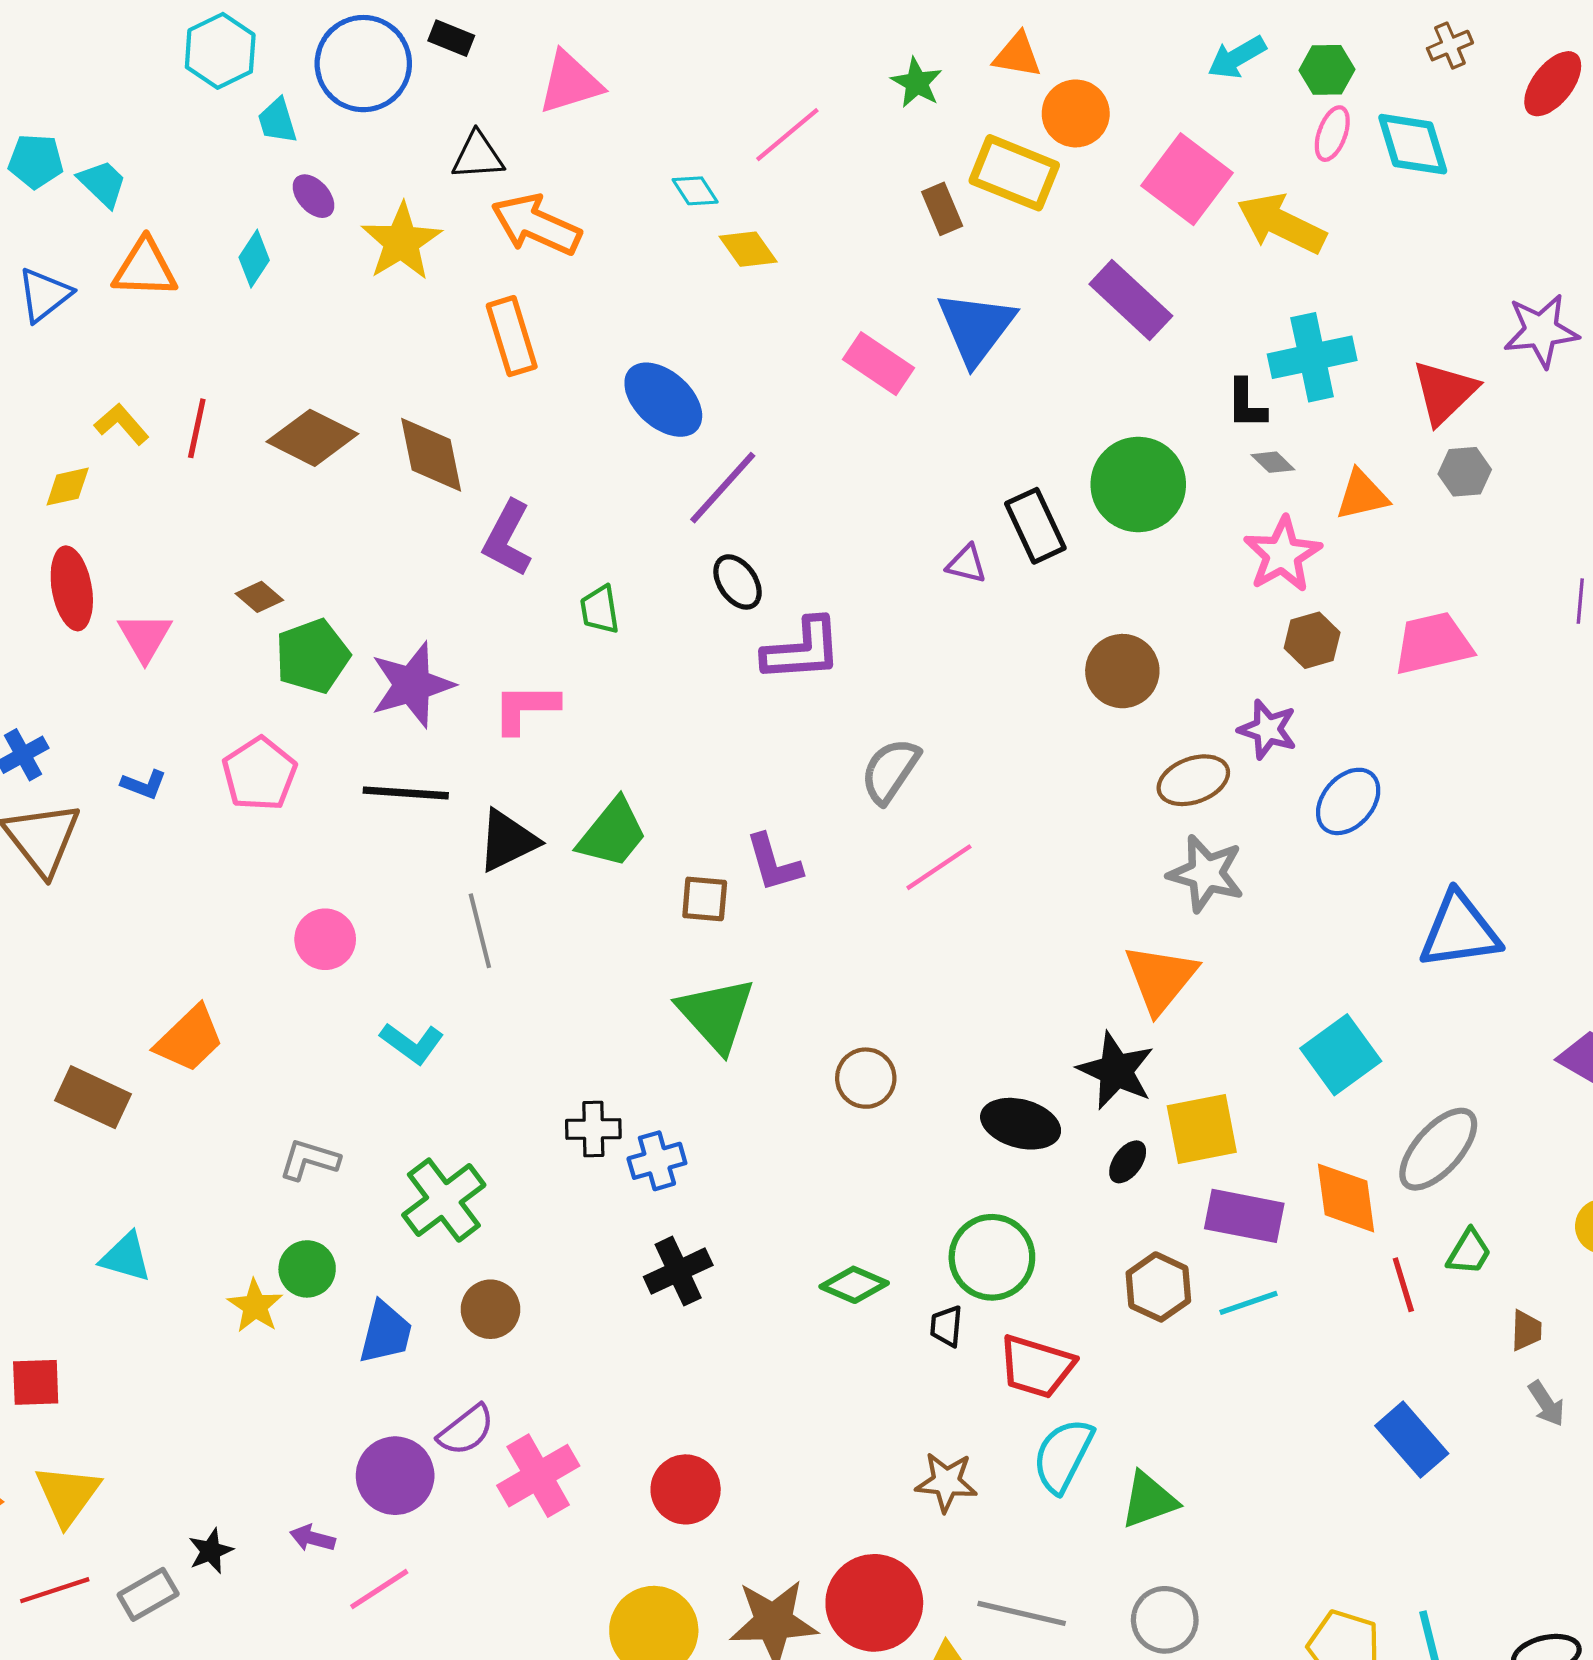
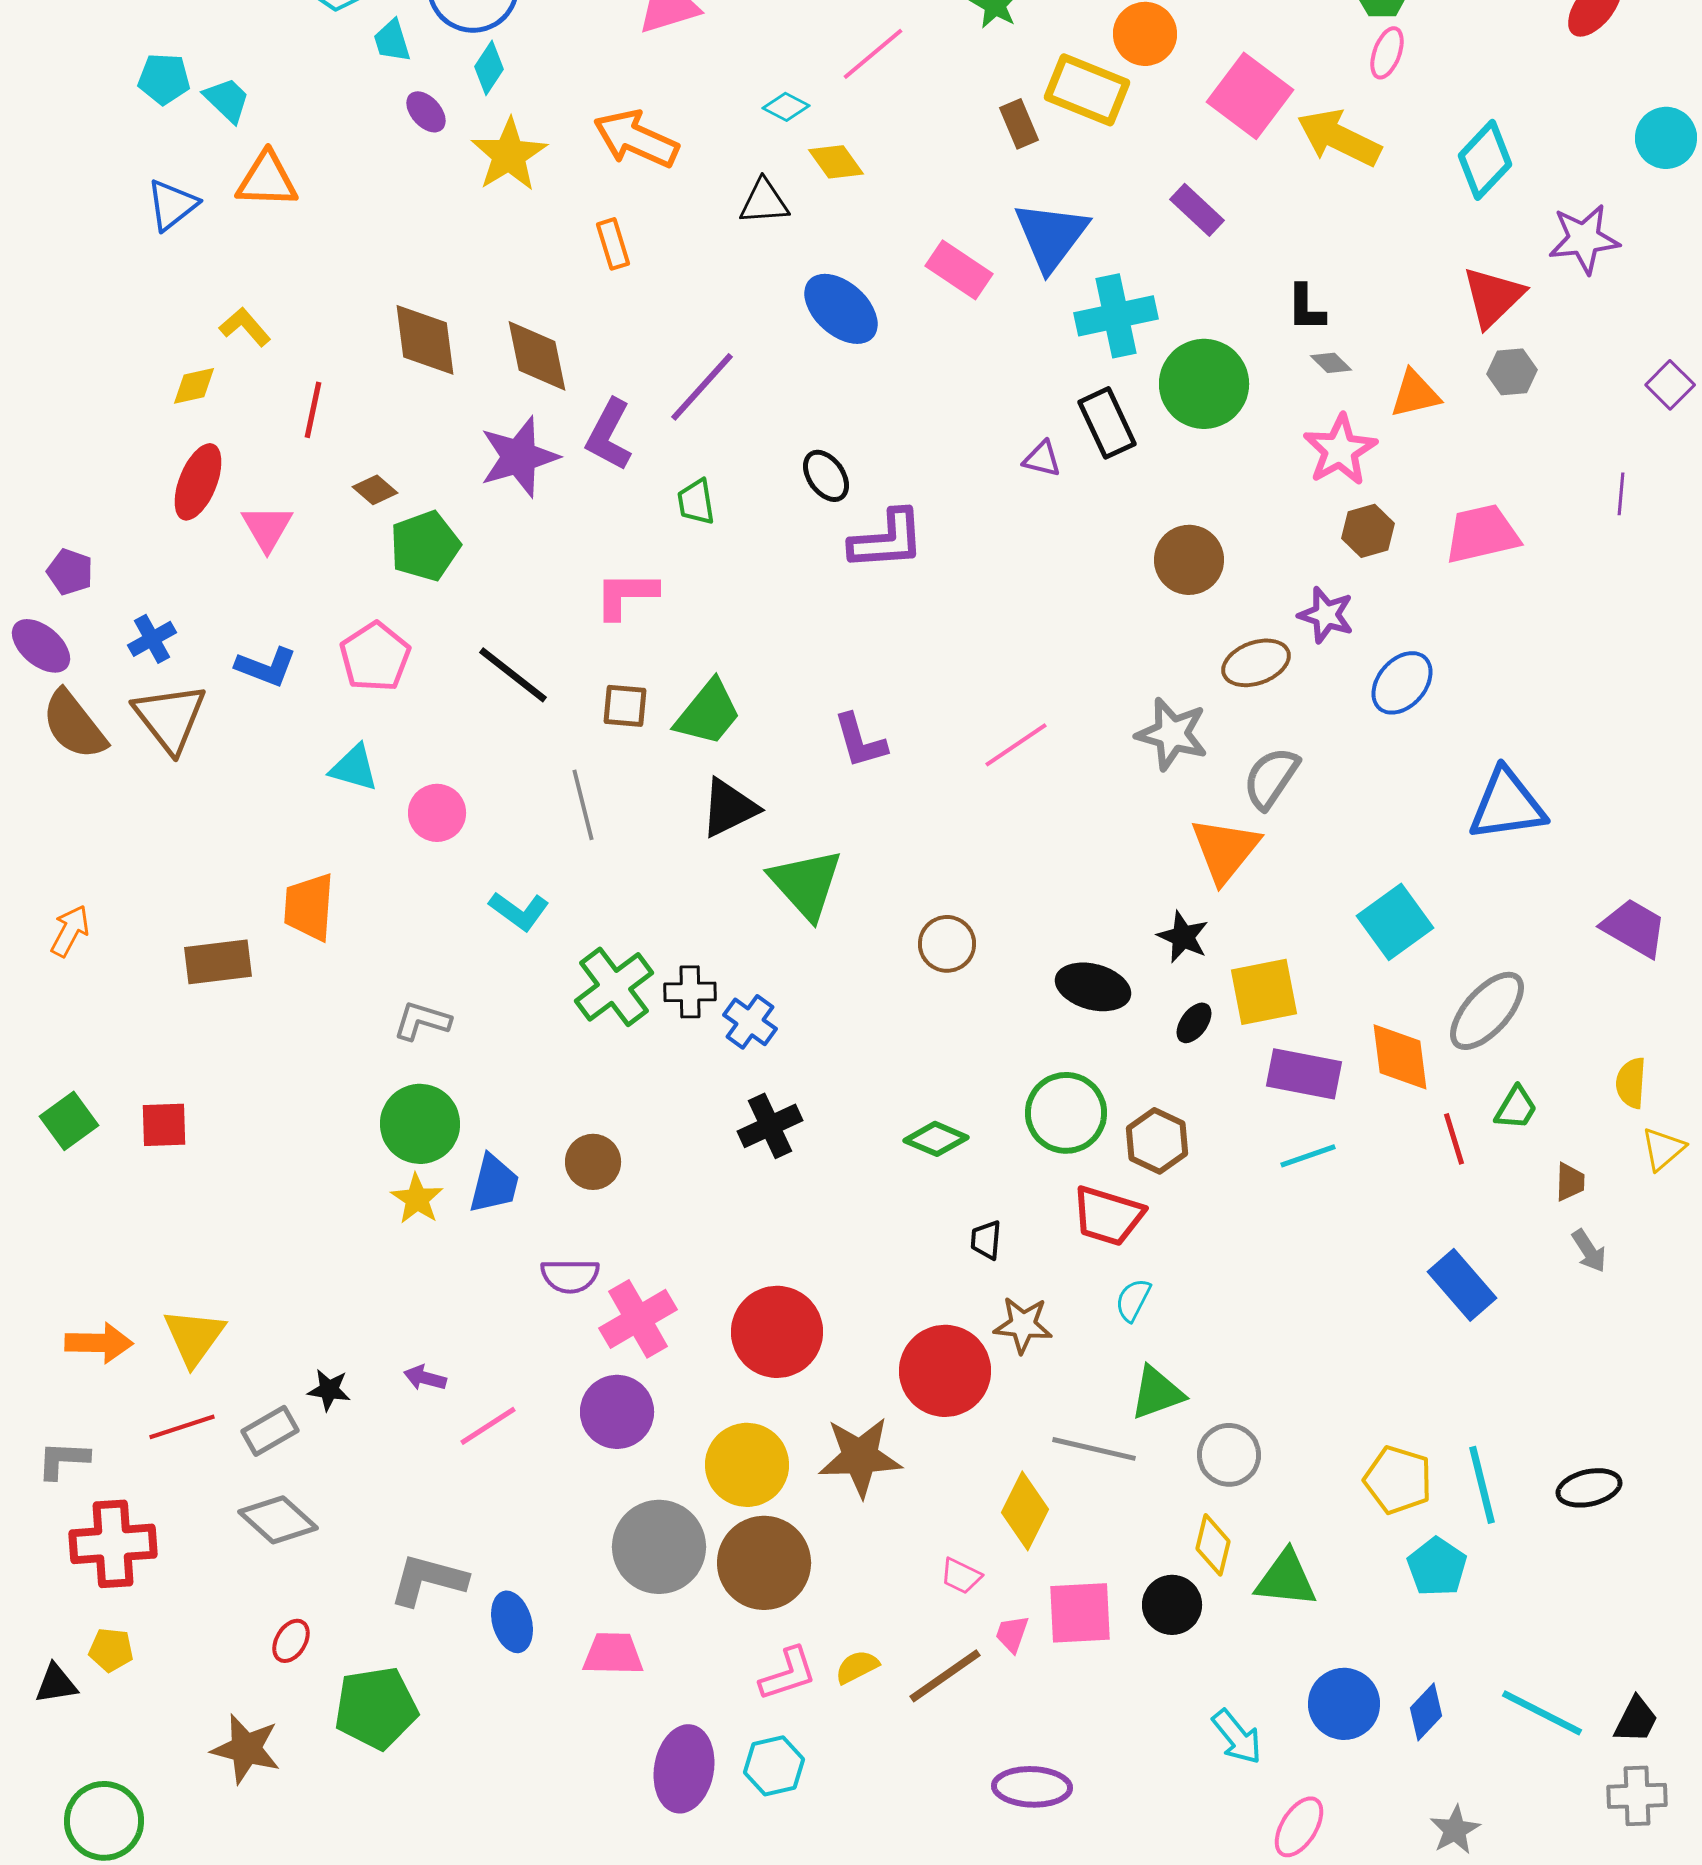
cyan diamond: (1413, 144) -> (1485, 160), moved, turned 60
black triangle: (478, 156) -> (764, 202), moved
cyan diamond: (695, 191) -> (786, 107), turned -30
cyan diamond: (254, 259) -> (489, 68), moved
purple rectangle: (1131, 300) -> (1197, 210), size x0.7
orange rectangle: (512, 336) -> (613, 244), size x0.7
cyan cross: (1312, 357) -> (1116, 316), moved
blue ellipse: (663, 400) -> (841, 309), moved
red line: (197, 428) -> (313, 410), moved
brown diamond: (312, 438) -> (425, 340), turned 56
purple line: (723, 488) -> (702, 387), moved
red ellipse: (72, 588) -> (198, 482), turned 32
purple star: (412, 685) -> (519, 457), moved
gray semicircle: (890, 771) -> (1271, 778), moved
blue L-shape: (144, 784) -> (266, 667), size x1.4
black line: (406, 793) -> (513, 675), turned 34
black triangle: (507, 841) -> (729, 808), moved
gray star: (1206, 874) -> (1172, 734), moved
brown square: (705, 899) -> (625, 706), moved
orange trapezoid: (189, 1039) -> (309, 907), turned 138
black star: (1116, 1071) -> (1183, 937), size x0.7
brown rectangle: (93, 1097) -> (218, 962), turned -32
blue cross: (657, 1161) -> (750, 1022), turned -38
green cross: (444, 1200) -> (614, 987), moved
cyan triangle: (126, 1257) -> (354, 768), moved
green circle: (307, 1269) -> (420, 1124), size x1.5
brown hexagon: (1158, 1287) -> (1157, 1141), moved
yellow star: (255, 1306) -> (417, 1199), moved
black trapezoid: (946, 1326) -> (986, 1240), moved
red square: (36, 1382) -> (164, 1125), moved
purple semicircle: (466, 1430) -> (570, 1276), turned 38
cyan semicircle: (1063, 1456) -> (1133, 1300), size x0.6
purple circle: (395, 1476) -> (617, 1412), moved
red circle: (686, 1489) -> (777, 1332), size x1.4
green triangle: (1149, 1500) -> (1157, 1393), moved
black star: (211, 1551) -> (329, 1390), turned 30
red circle: (874, 1603) -> (945, 1371), moved

